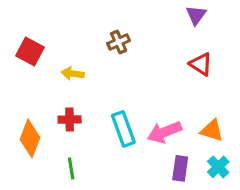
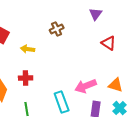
purple triangle: (196, 15) -> (96, 14), moved
cyan rectangle: (123, 129) -> (62, 102), moved

